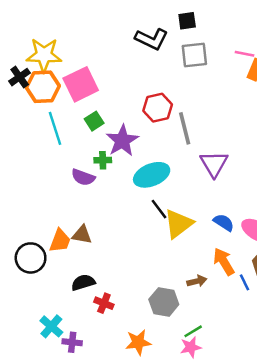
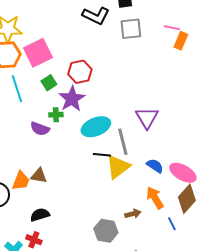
red hexagon: (158, 108) -> (80, 72), moved
gray line: (185, 128) -> (123, 142), moved
black line: (159, 209) -> (102, 155), turned -48
blue line: (245, 282) -> (172, 224), moved
red cross: (104, 303) -> (34, 240), moved

